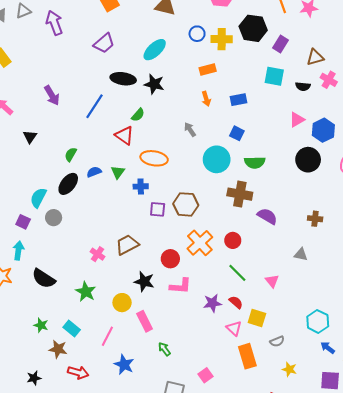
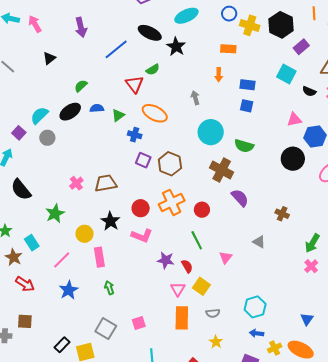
blue square: (237, 133) -> (247, 106), moved, turned -32
blue arrow: (328, 348) -> (256, 333), turned -48

